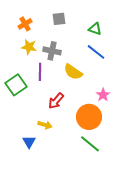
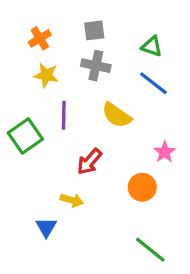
gray cross: (52, 51) -> (96, 66), moved
orange circle: (89, 117) -> (142, 187), size x0.7
green line: (90, 144) -> (150, 250), moved

